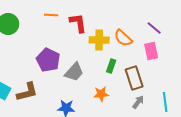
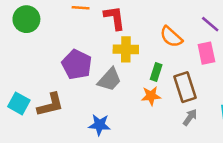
yellow cross: (99, 40) -> (126, 49), moved
orange star: (101, 94) -> (151, 96), moved

